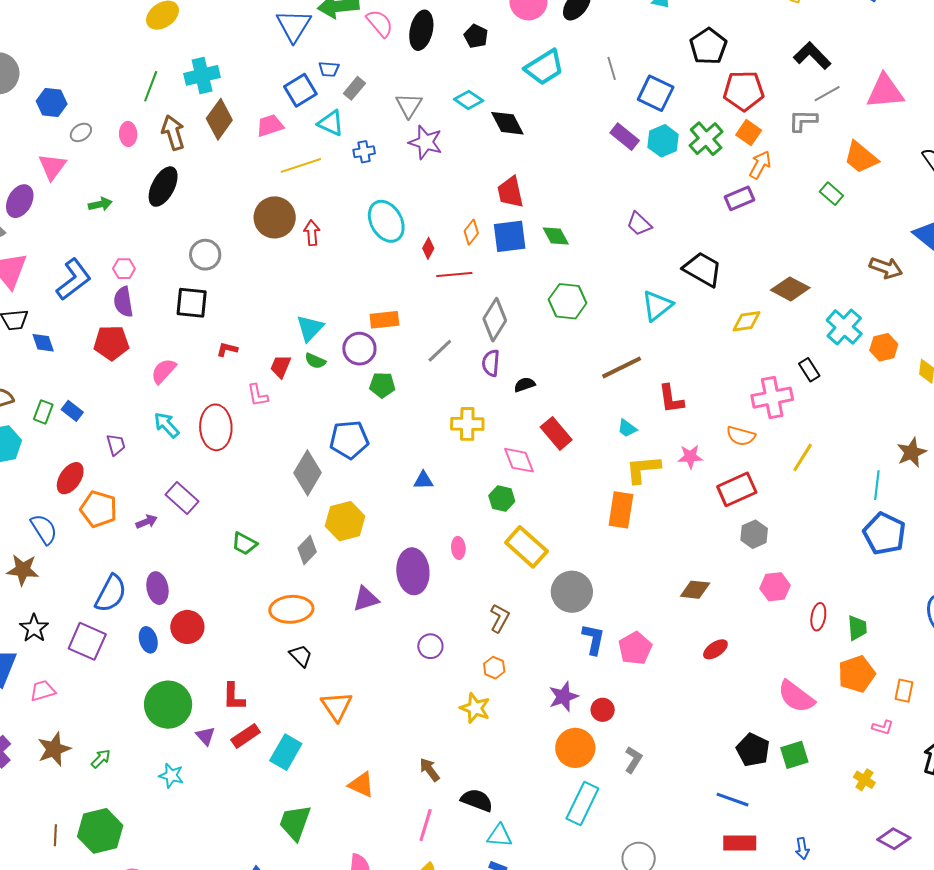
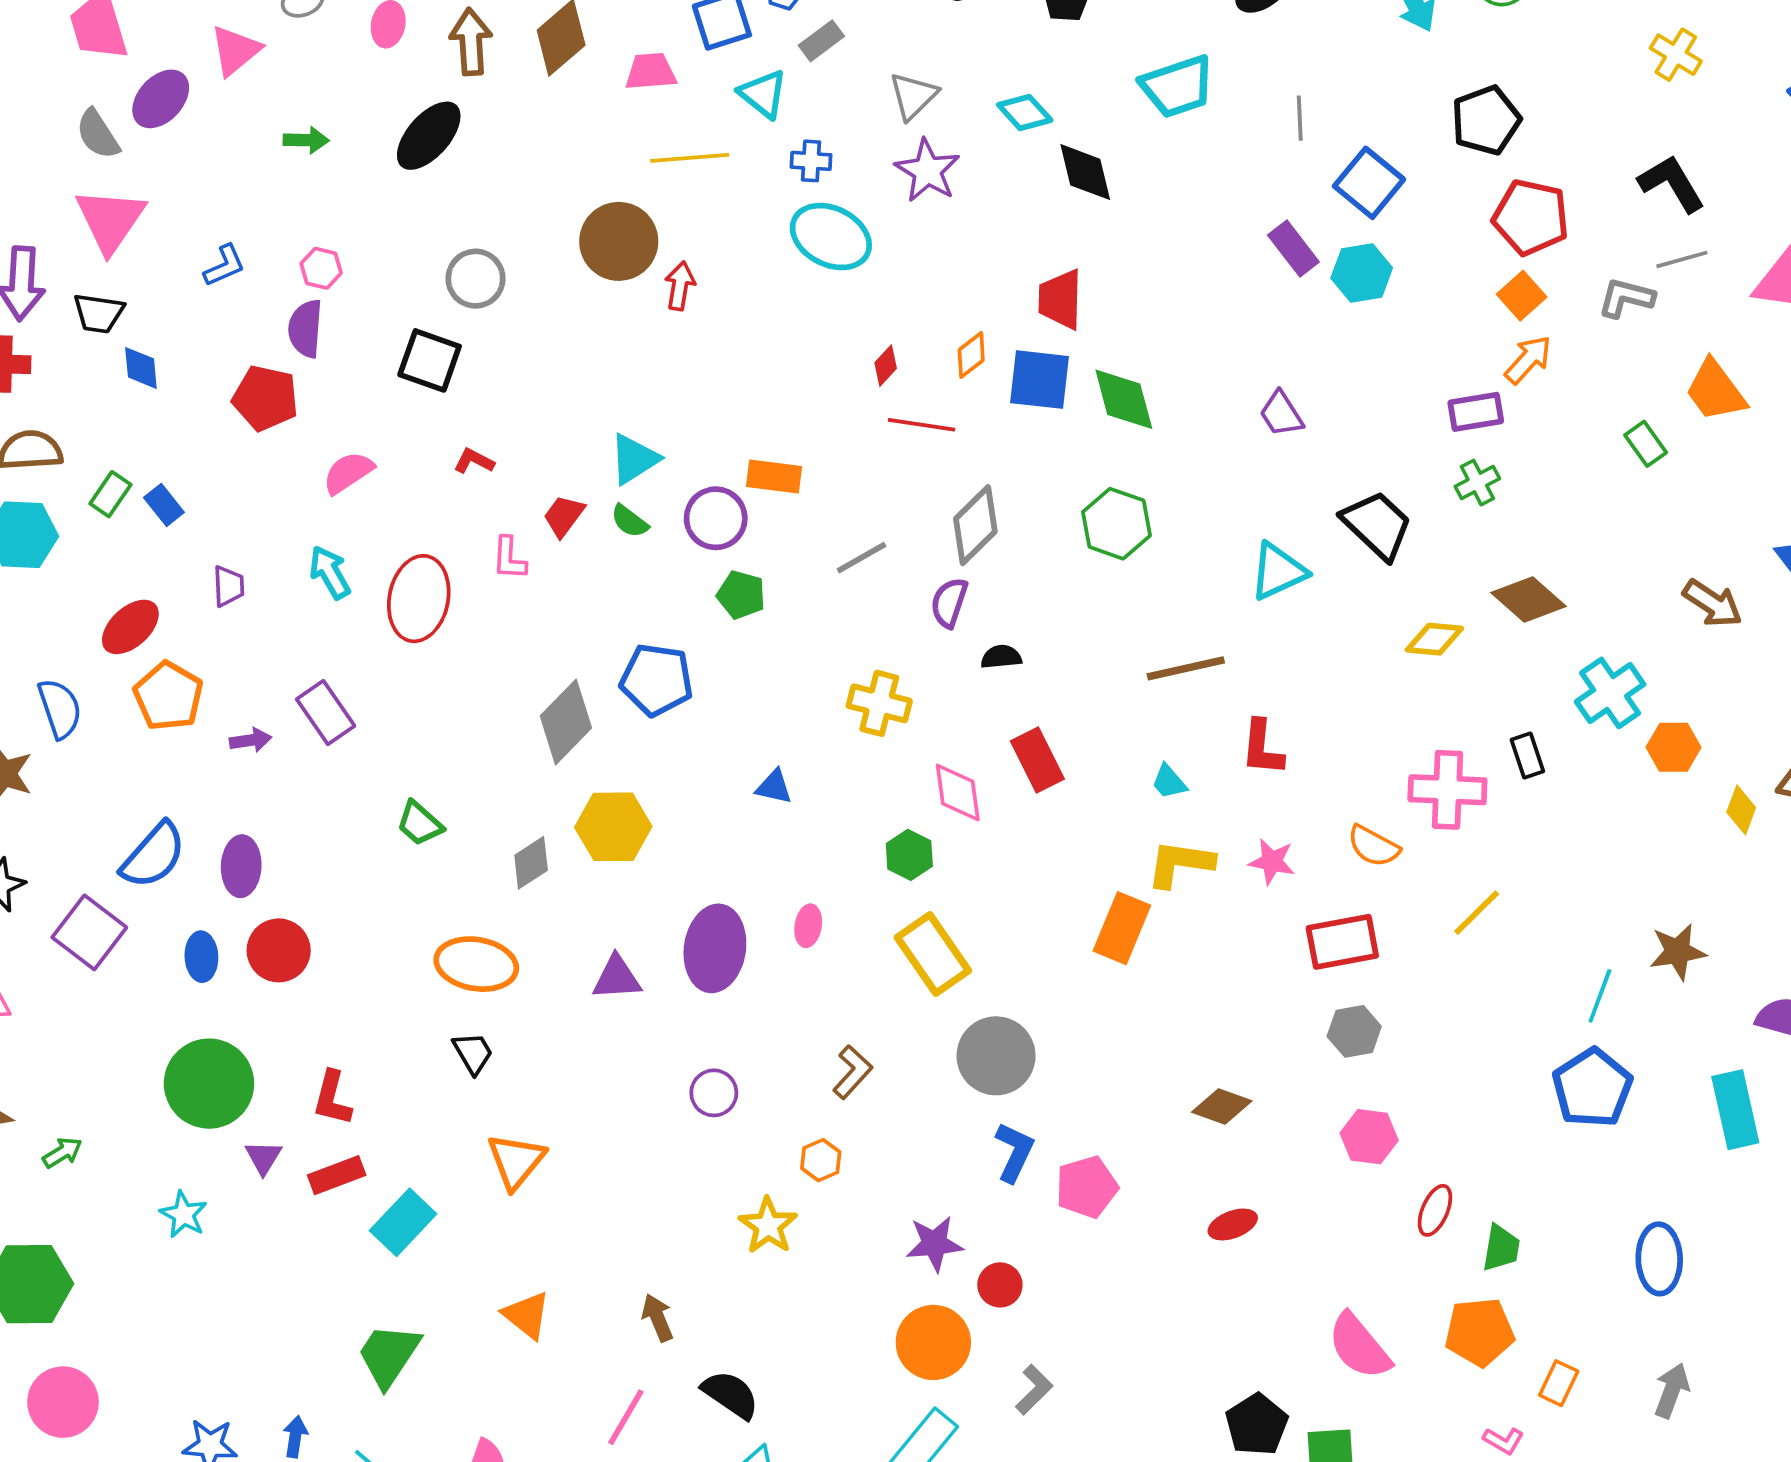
green cross: (706, 139) -> (1477, 483), moved, size x0.7
cyan ellipse: (386, 221) -> (831, 237), moved, turned -48
green diamond: (556, 236) -> (1124, 399), size x1.4
blue L-shape: (74, 279) -> (224, 266), size x0.6

